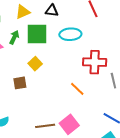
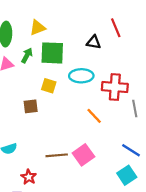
black triangle: (52, 11) -> (94, 42), moved
cyan ellipse: (70, 34) -> (81, 76), moved
yellow square: (35, 64) -> (49, 86), turned -32

